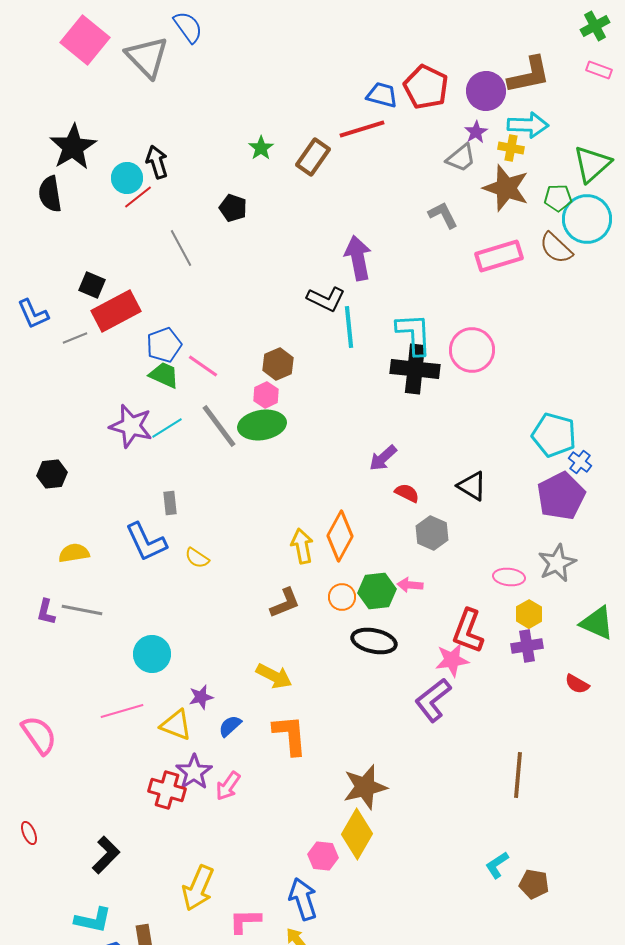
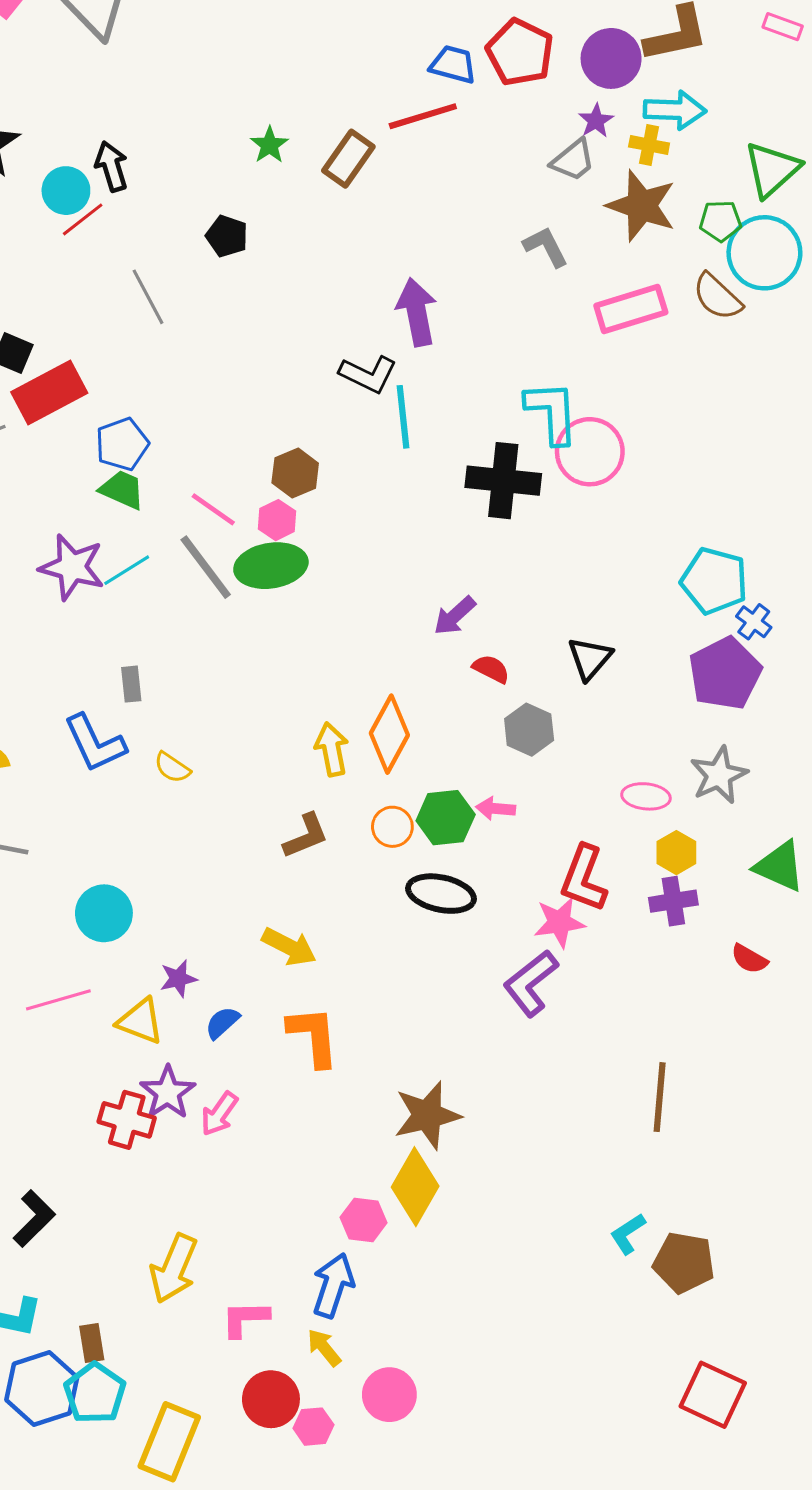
cyan L-shape: (414, 334) -> (552, 412), moved
pink line: (203, 366) -> (213, 509), moved
black triangle: (472, 486) -> (590, 658), turned 40
brown pentagon: (534, 884) -> (684, 1263), size x1.4
blue arrow: (303, 899) -> (333, 1285), turned 36

